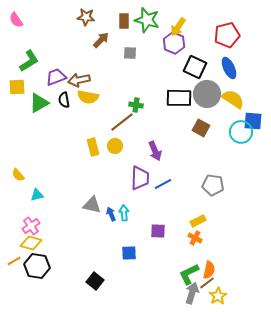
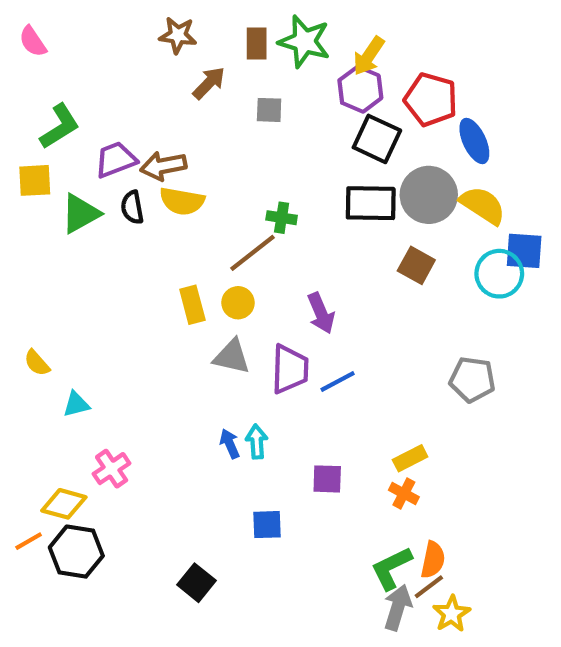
red pentagon: (227, 35) -> (431, 100), moved, turned 30
black square: (195, 67) -> (377, 139), moved
gray pentagon: (213, 185) -> (472, 379), moved
gray triangle: (92, 205) -> (232, 357), moved
pink cross: (31, 226) -> (112, 469), moved

